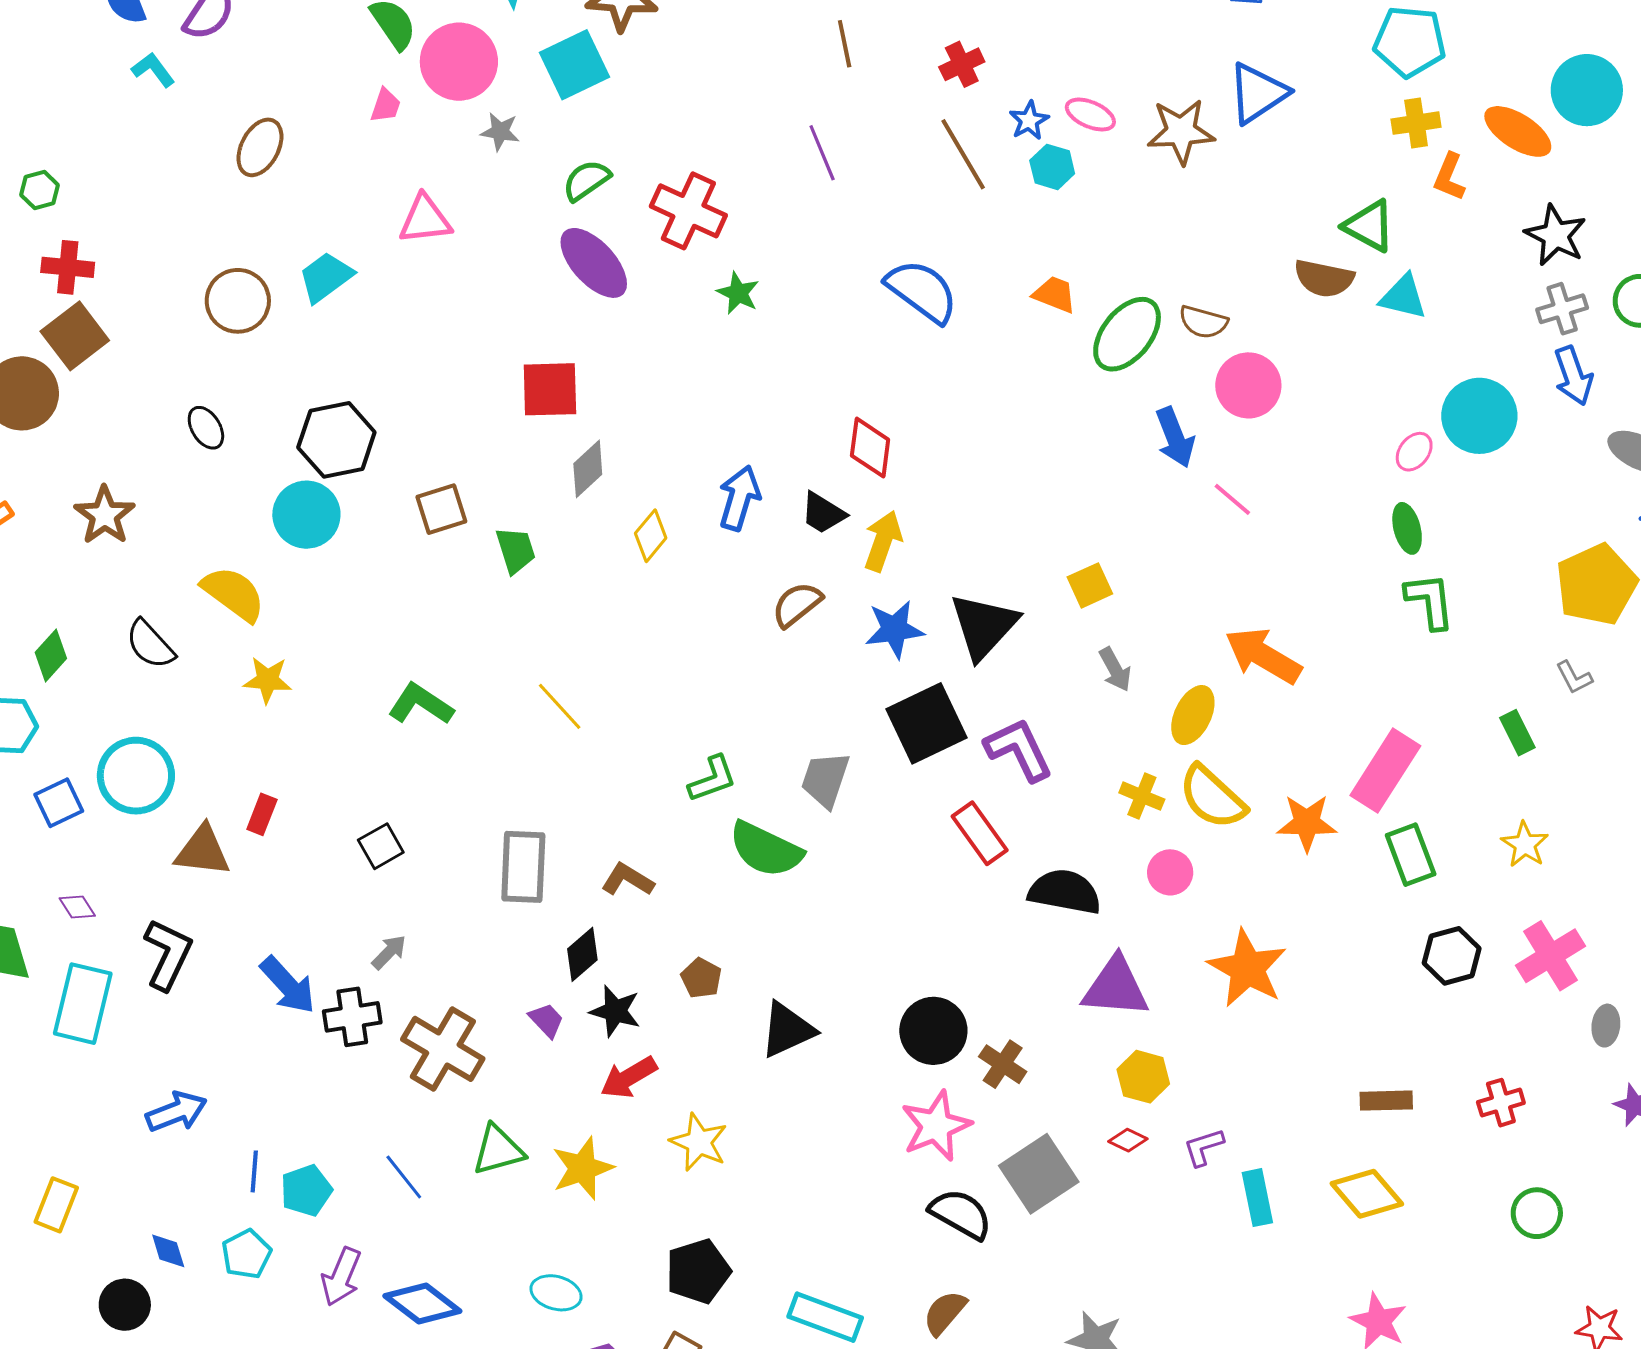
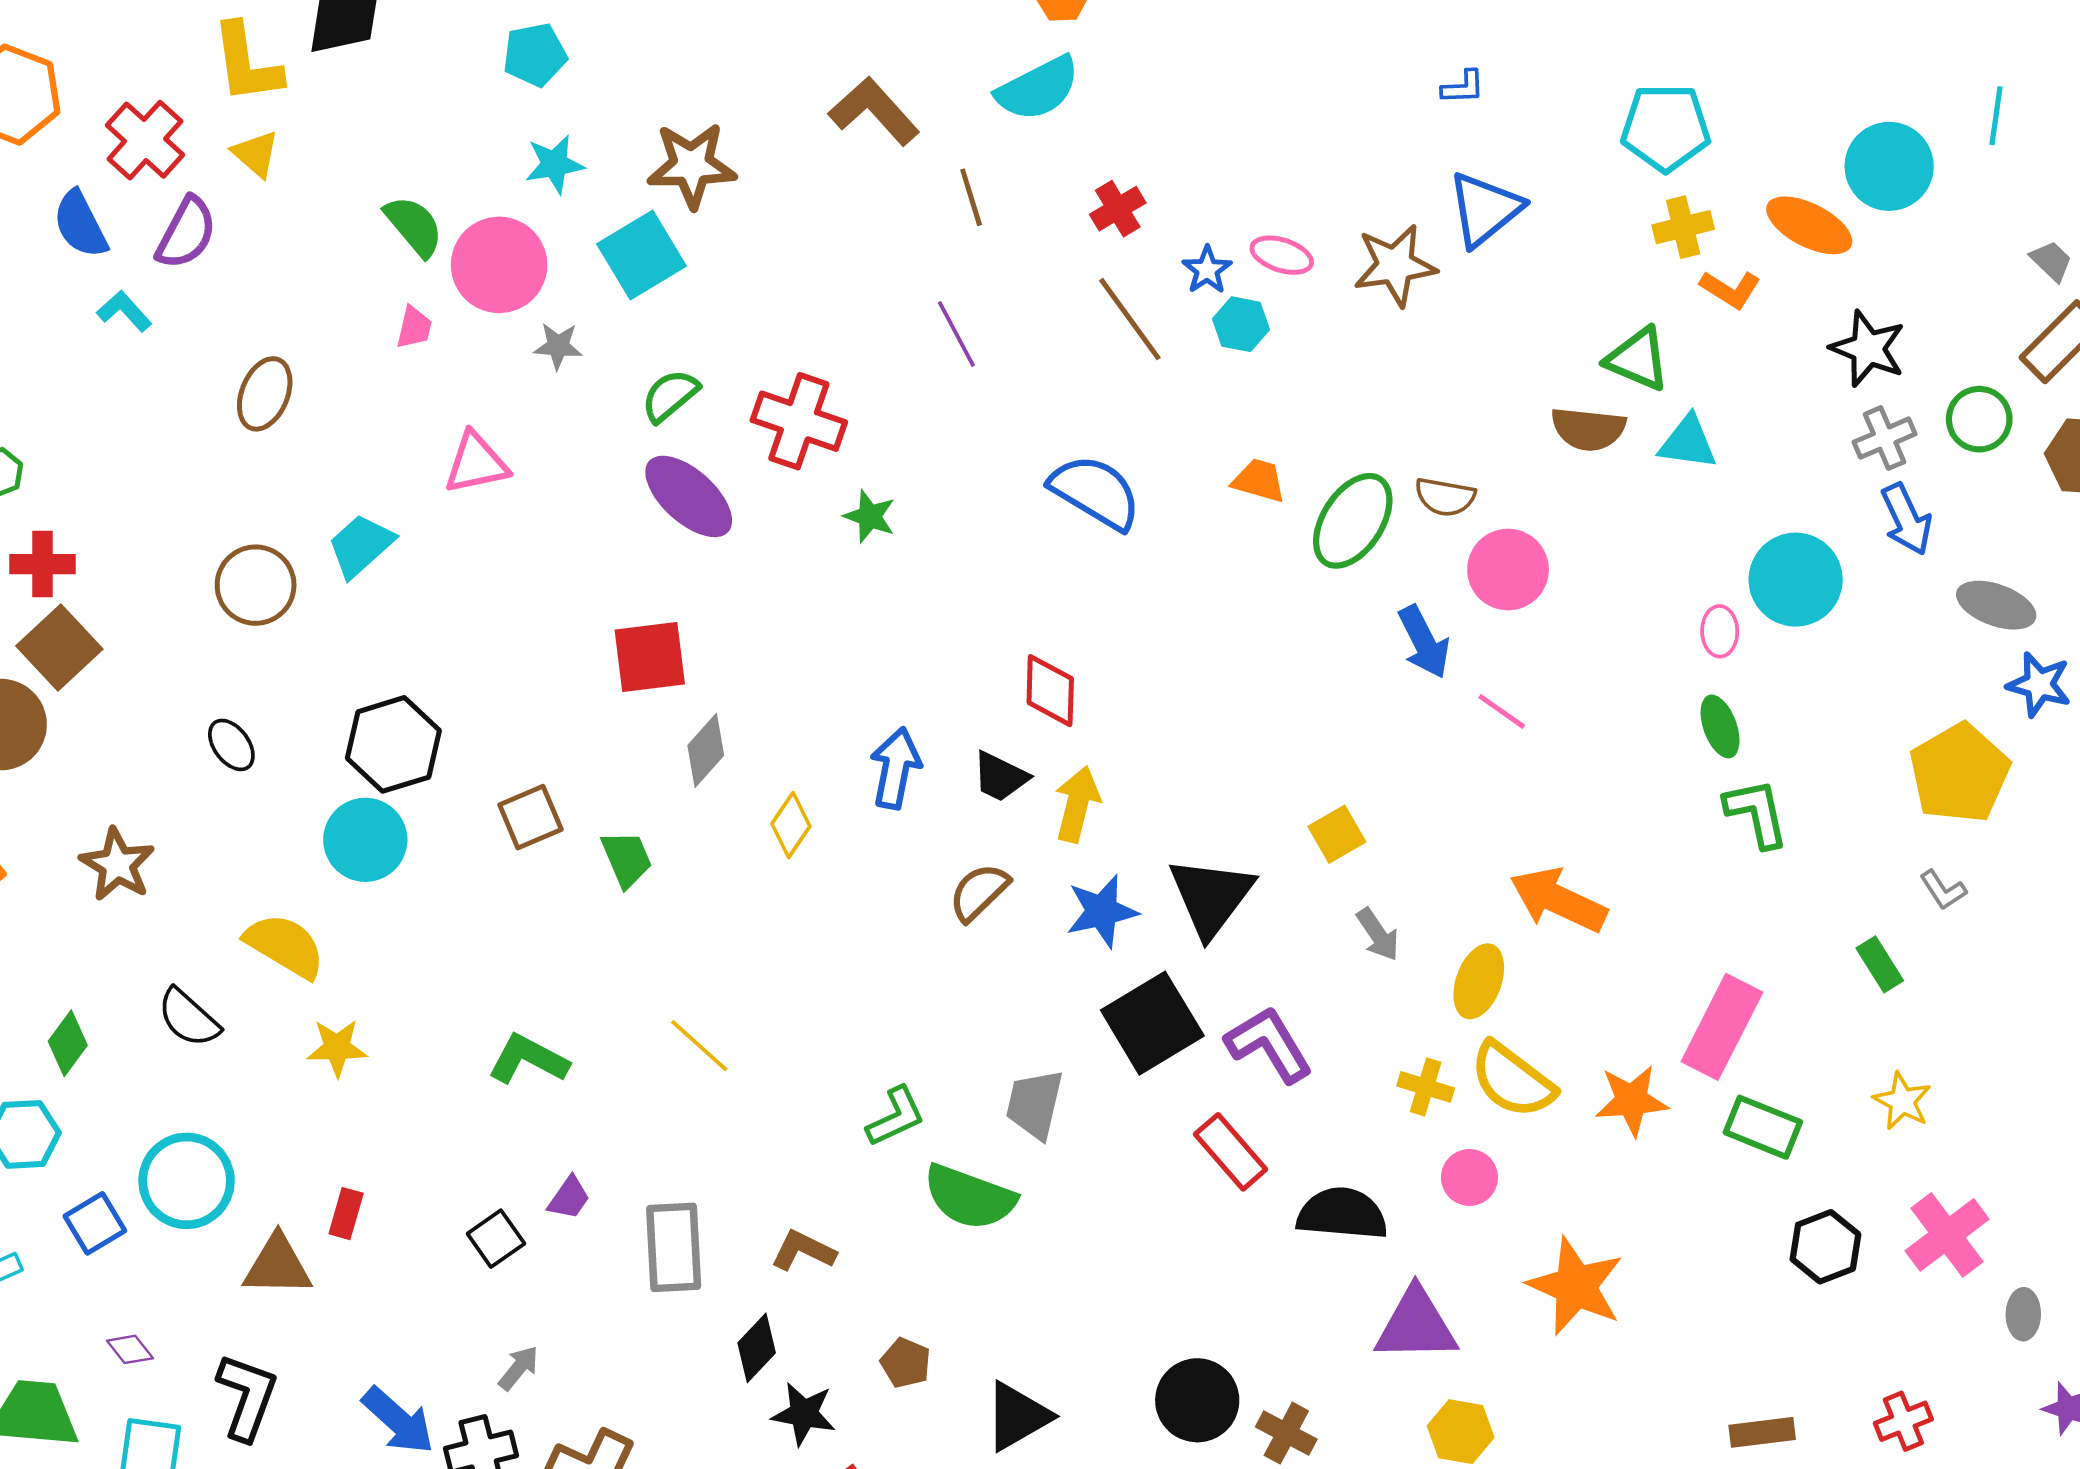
orange L-shape: (1449, 177) -> (1730, 289), turned -75
pink ellipse: (1414, 452) -> (1720, 631), turned -33
green rectangle: (1411, 855) -> (1763, 1127), turned -42
purple trapezoid: (547, 1020) -> (569, 1198), moved, turned 84

